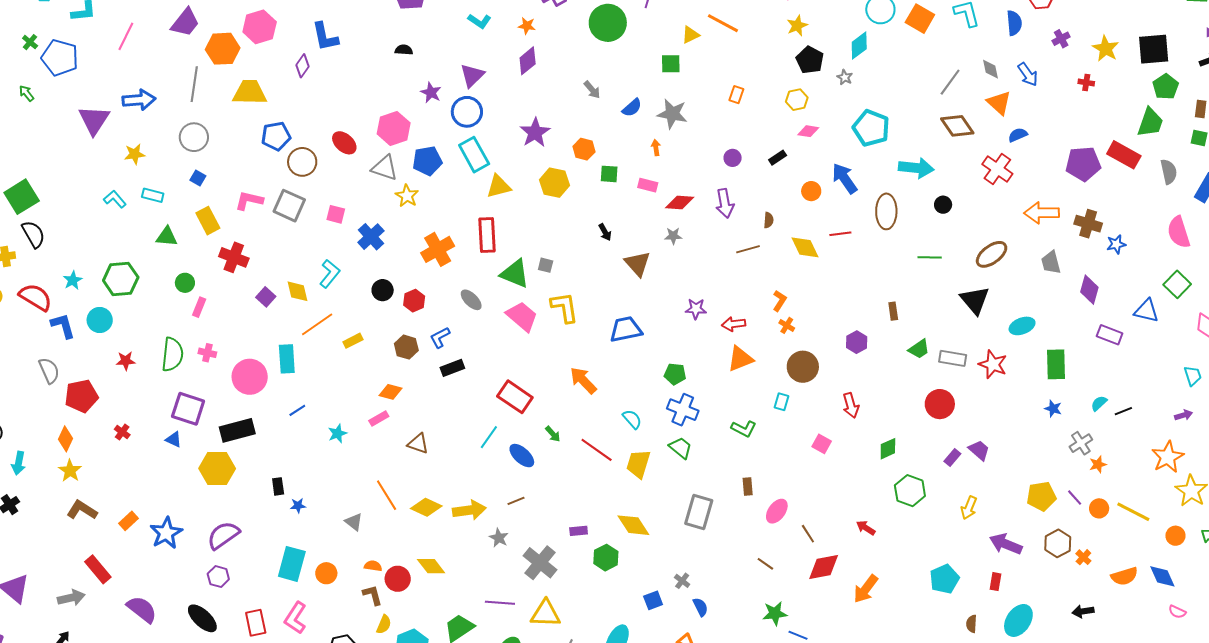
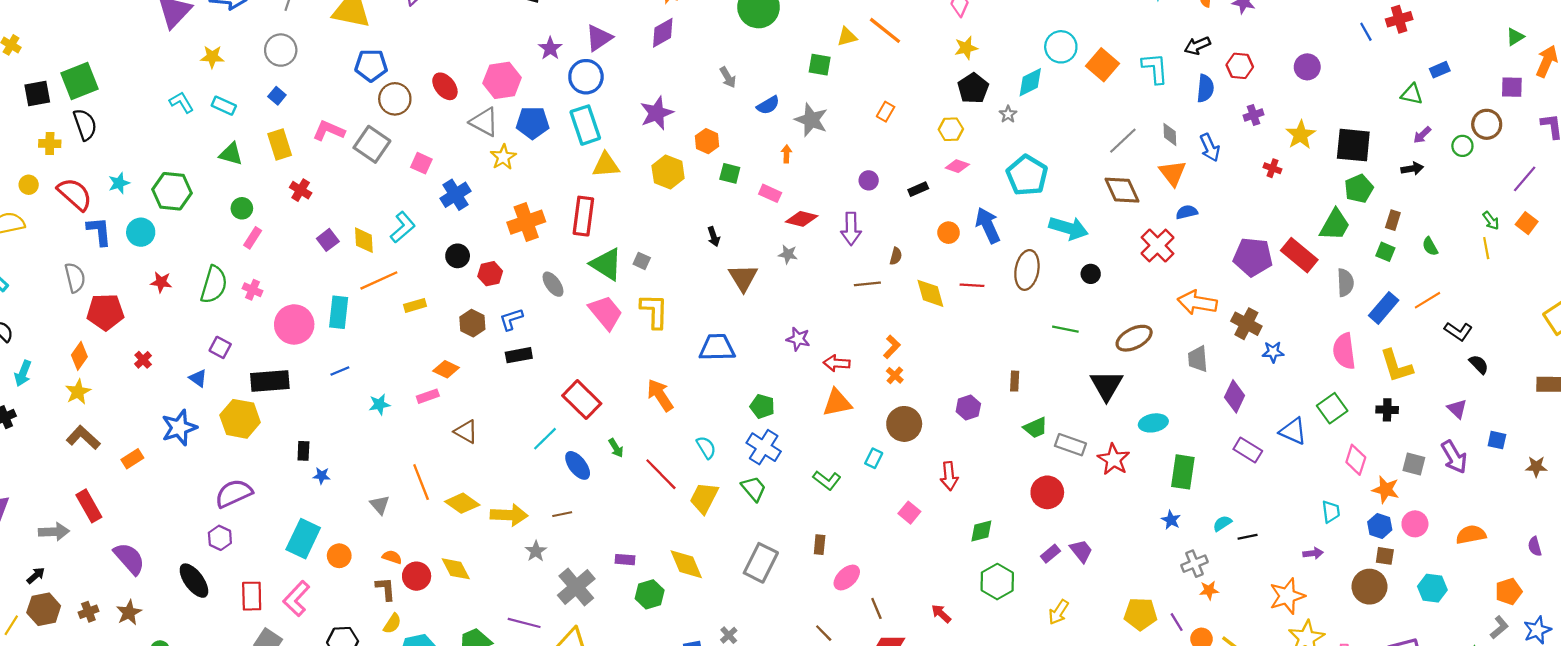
red cross: (234, 257) -> (301, 190), size x0.7
purple square: (188, 409) -> (220, 347), size x0.6
blue star: (166, 533) -> (179, 428), moved

